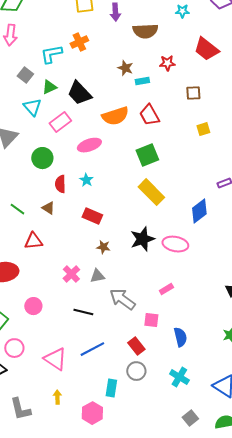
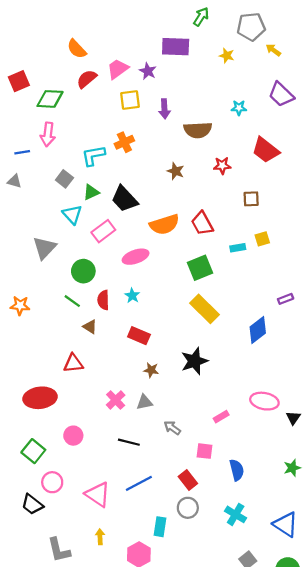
cyan rectangle: (142, 81) -> (238, 248), moved
green line: (17, 209) -> (72, 301), moved
pink ellipse: (175, 244) -> (264, 401), moved
gray arrow: (122, 299) -> (172, 428), size x0.6

